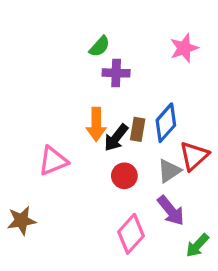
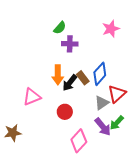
brown rectangle: (138, 129) -> (83, 78), turned -48
red circle: (124, 176) -> (65, 112), moved
green arrow: (197, 245) -> (117, 123), moved

